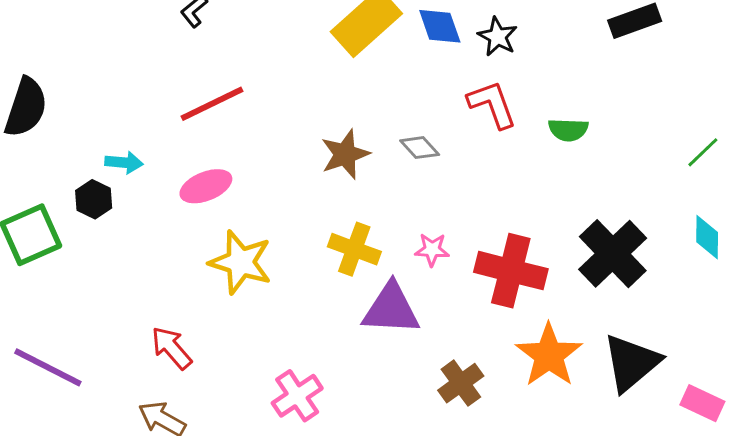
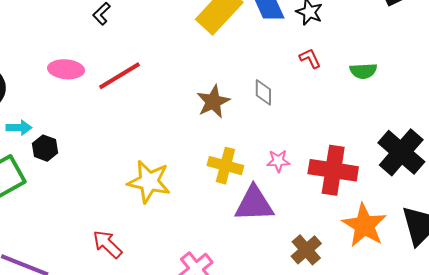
red L-shape: (492, 104) -> (310, 58), size x0.6
gray diamond: (420, 148) -> (263, 92), turned 48
cyan arrow: (124, 163) -> (19, 128), moved
pink ellipse: (206, 186) -> (66, 69), moved, turned 32

